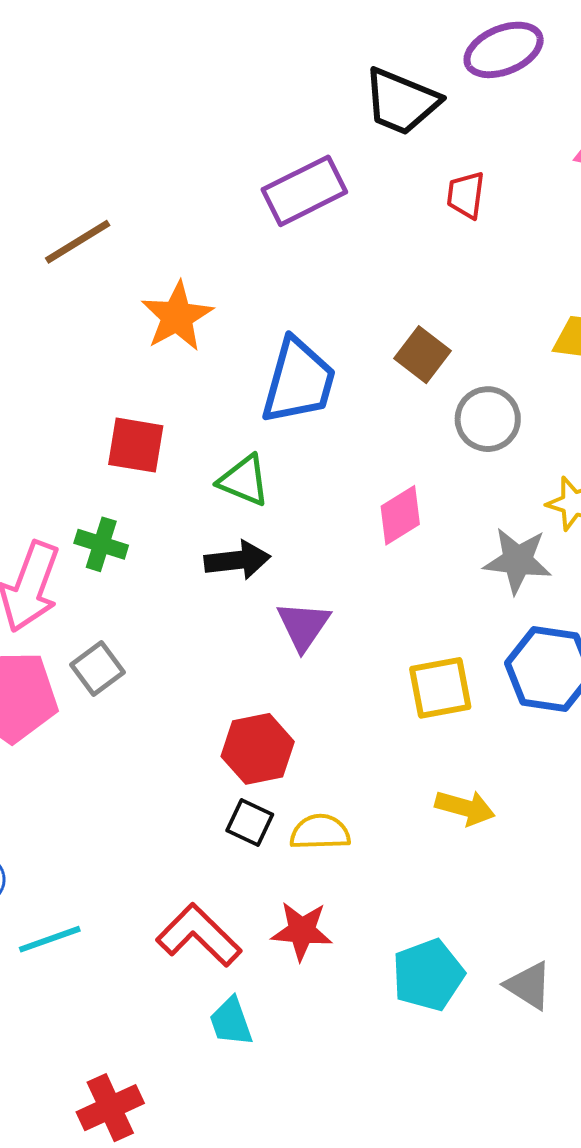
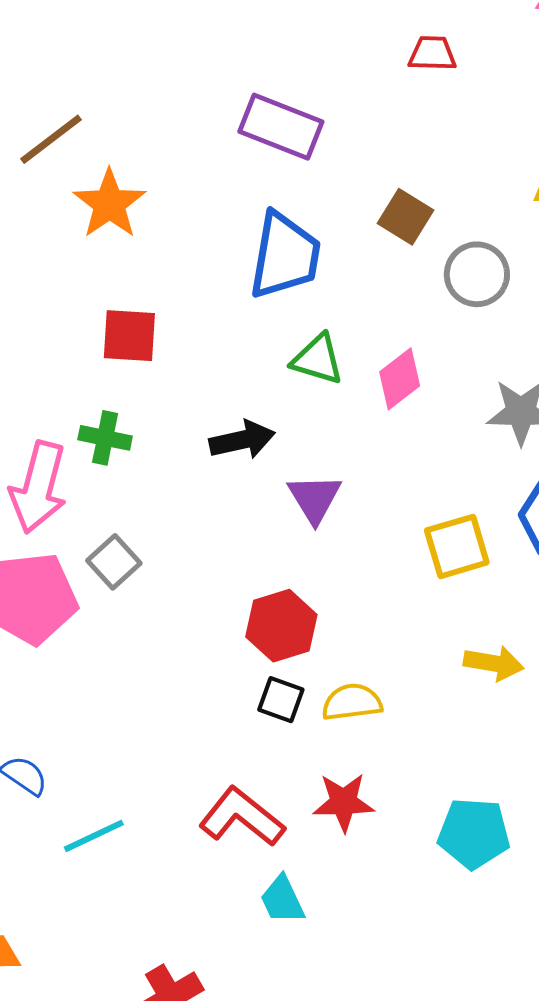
purple rectangle: (304, 191) -> (281, 127), moved, turned 54
red trapezoid: (466, 195) -> (432, 54), turned 90
orange star: (177, 316) -> (109, 204), moved
green triangle: (244, 480) -> (318, 359), moved
cyan pentagon: (428, 975) -> (474, 833), turned 30

